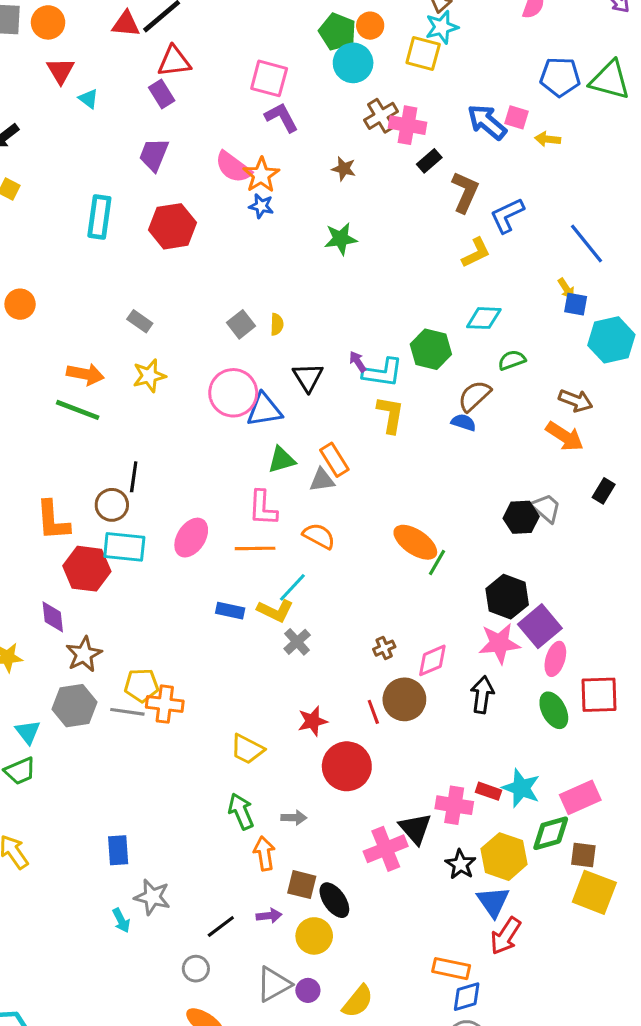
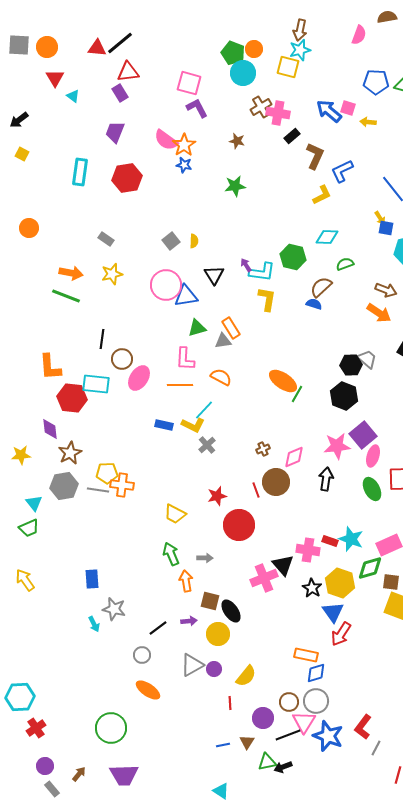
brown circle: (112, 505) -> (122, 359), moved
black hexagon: (507, 597) -> (344, 396), moved

